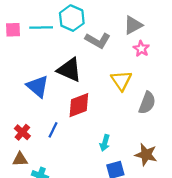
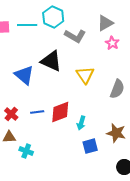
yellow triangle: (121, 80) -> (85, 75), moved
red diamond: (79, 105) -> (60, 112), moved
blue line: (53, 130) -> (37, 112), turned 56

